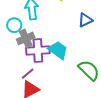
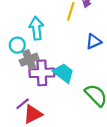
purple line: (28, 74) -> (23, 104), moved

